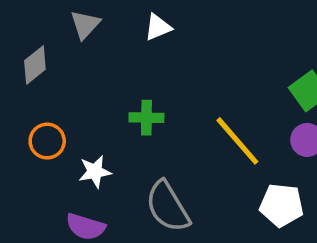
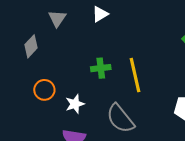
yellow line: (237, 141) -> (135, 75), moved, turned 36

